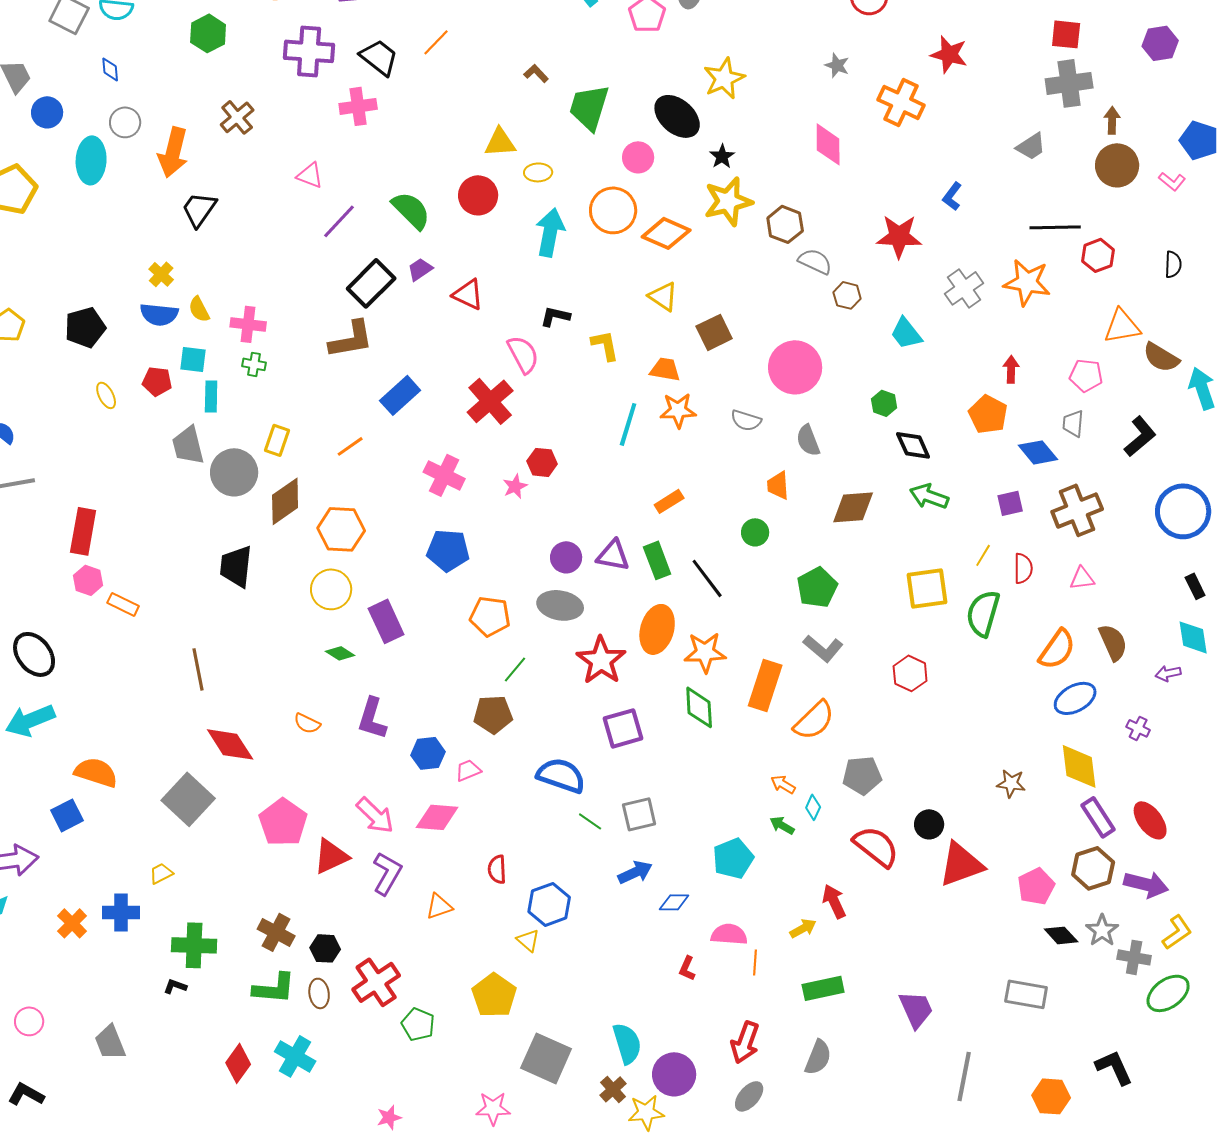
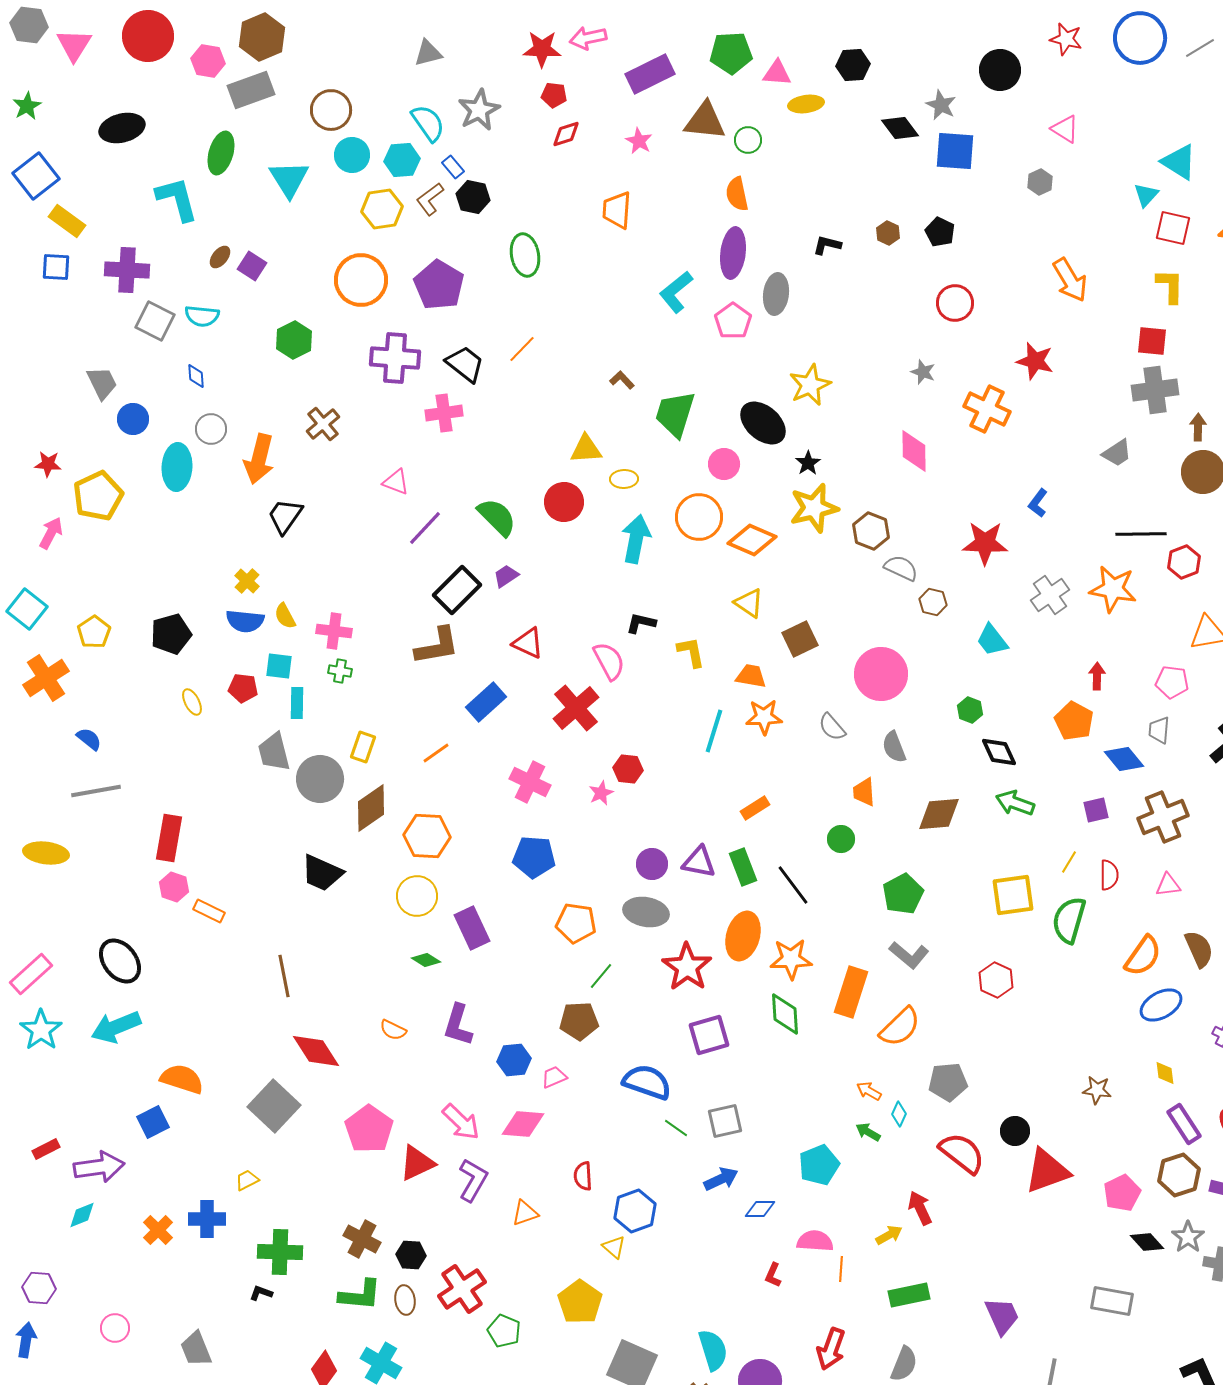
red triangle: (468, 294) -> (528, 643), moved
gray semicircle: (746, 420) -> (832, 727), turned 32
black trapezoid: (236, 566) -> (322, 873), turned -72
yellow diamond: (1079, 766) -> (1165, 1073), size x0.5

